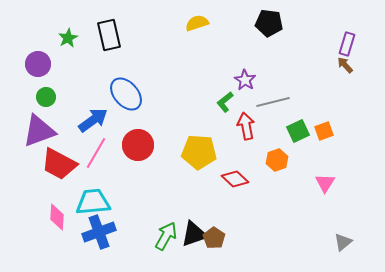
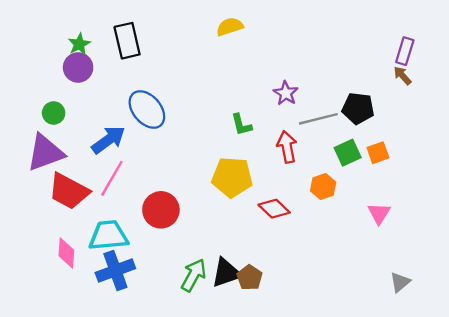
black pentagon: (269, 23) -> (358, 108), moved
purple circle: (38, 64) -> (78, 67), moved
green L-shape: (225, 102) -> (241, 125), moved, turned -65
red circle: (138, 145) -> (161, 210), moved

